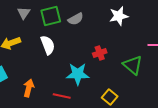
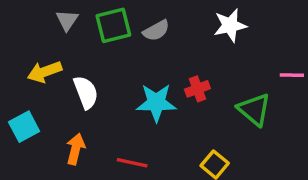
white semicircle: (48, 45) -> (86, 92), moved
cyan star: (78, 74) -> (156, 103), moved

